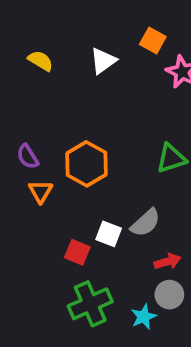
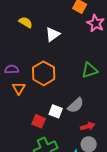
yellow semicircle: (41, 61) -> (26, 22), moved
white triangle: (103, 61) -> (53, 34), moved
purple semicircle: (28, 157) -> (12, 69), turned 120

